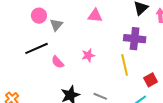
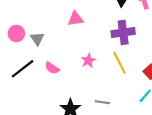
pink star: (88, 55) -> (88, 61), moved
pink semicircle: (58, 62) -> (52, 68), moved

